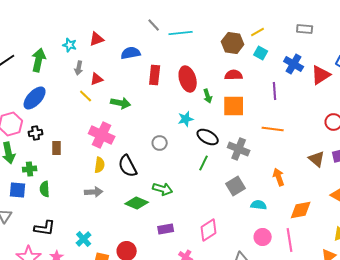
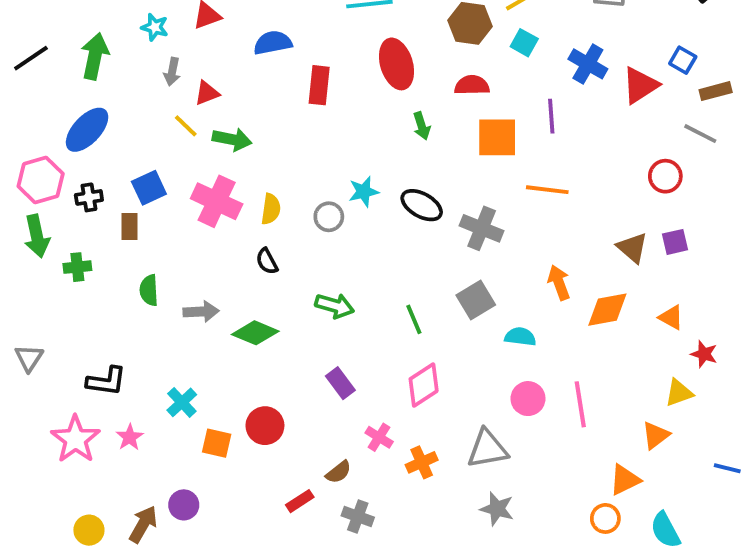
red ellipse: (188, 79) -> (396, 64), moved
green arrow: (121, 103) -> (232, 139), moved
orange square: (234, 106) -> (497, 137), moved
cyan star: (186, 119) -> (364, 192), moved
green line: (204, 163) -> (414, 319), moved, turned -49
yellow semicircle: (100, 165) -> (271, 209), moved
black semicircle: (128, 166) -> (267, 261), size x0.6
green semicircle: (45, 189) -> (149, 290), moved
blue square: (18, 190) -> (149, 188), moved, turned -30
green diamond: (137, 203) -> (255, 333), moved
orange diamond: (301, 210) -> (607, 310), moved
purple rectangle: (166, 229) -> (340, 383), turned 63

